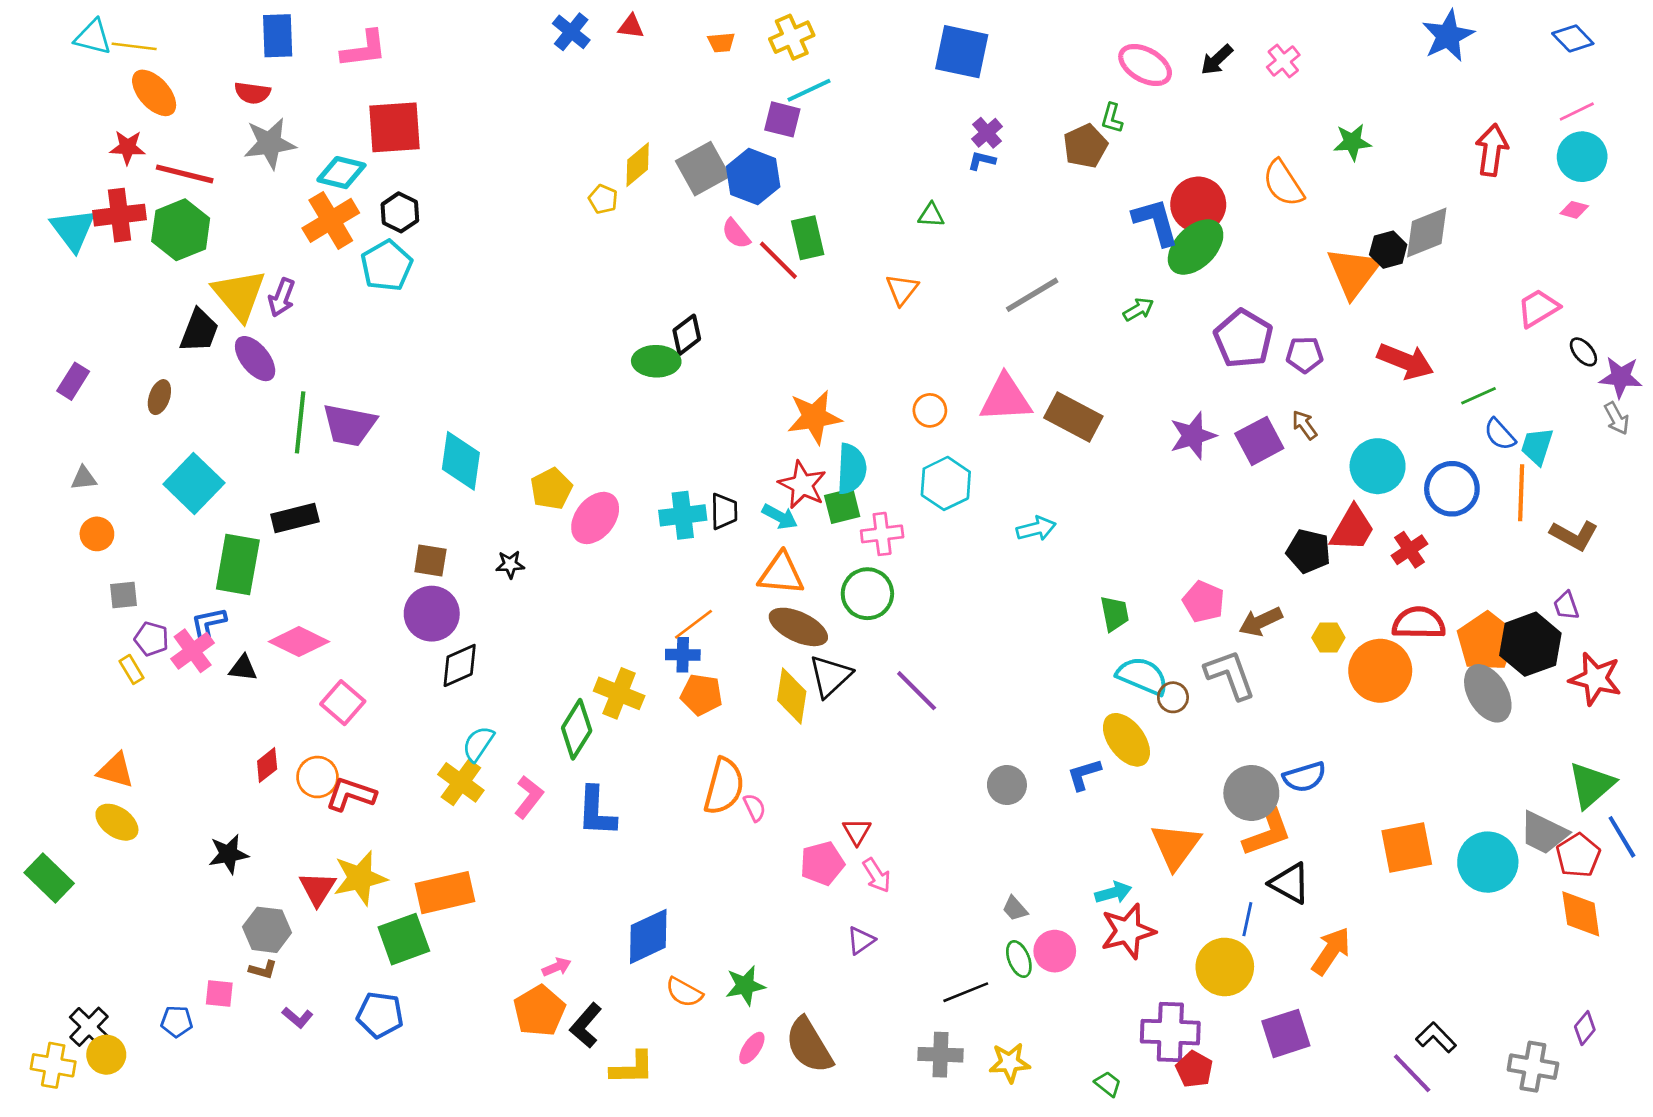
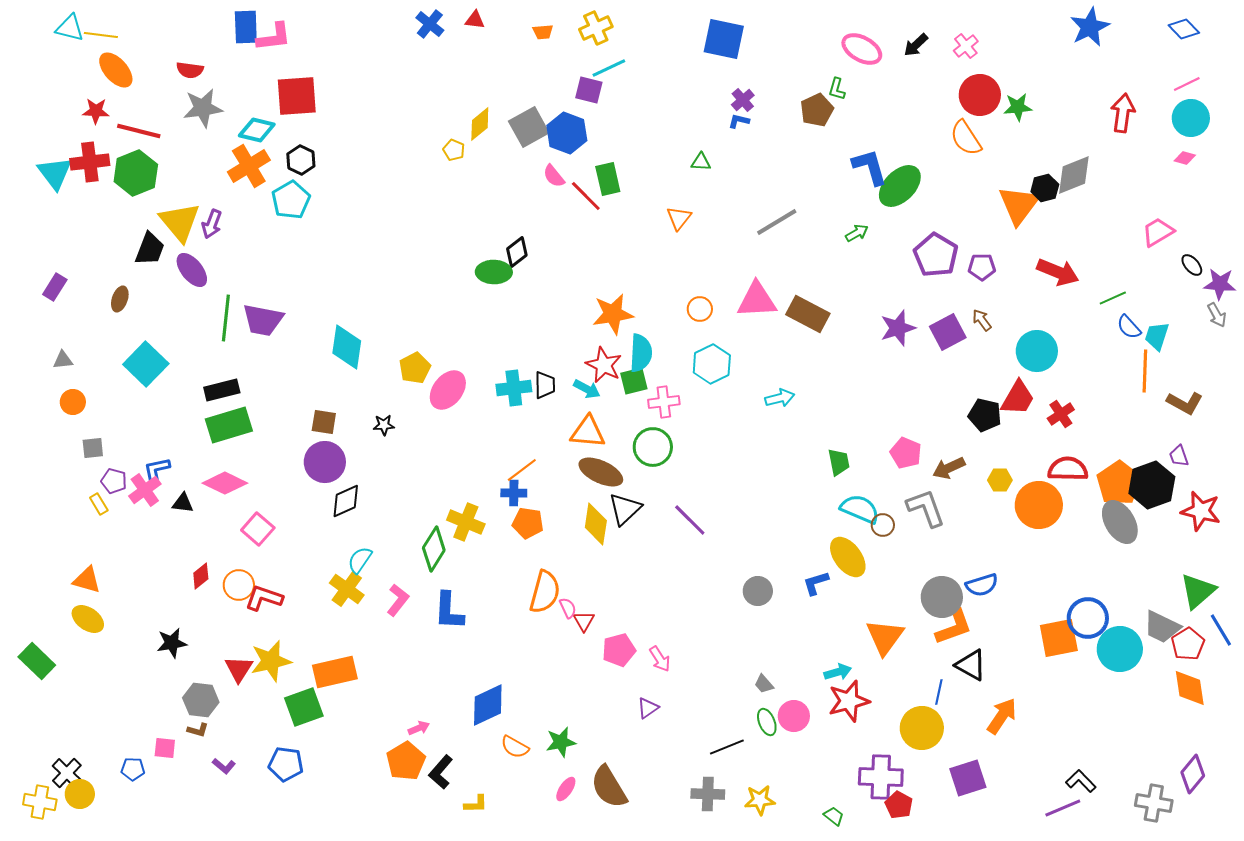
blue rectangle: (278, 36) -> (246, 27), moved
red circle: (1198, 204) -> (980, 95), moved
blue circle: (1452, 489) -> (1088, 618), moved
green rectangle: (238, 564) -> (229, 425), moved, turned 63
red triangle: (857, 831) -> (584, 621), moved
purple diamond: (1585, 1028) -> (1193, 774), size x1.5
yellow L-shape: (632, 1068) -> (476, 804), size x0.7
purple line: (1412, 1073) -> (1063, 808), turned -69

